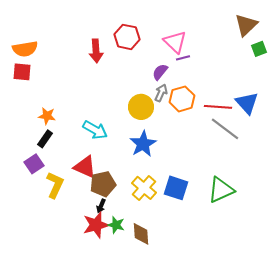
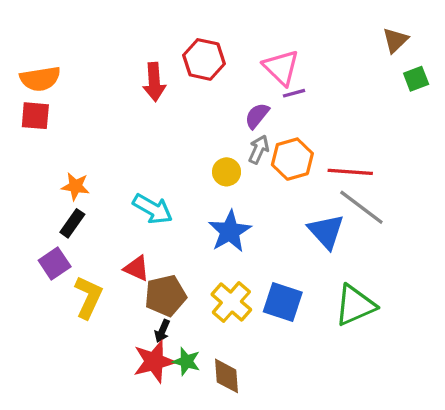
brown triangle: (246, 25) -> (395, 40), size x0.7
blue triangle: (247, 103) -> (326, 231), moved
yellow circle: (141, 107) -> (227, 172), size x0.7
red triangle: (85, 167) -> (137, 268), size x0.7

